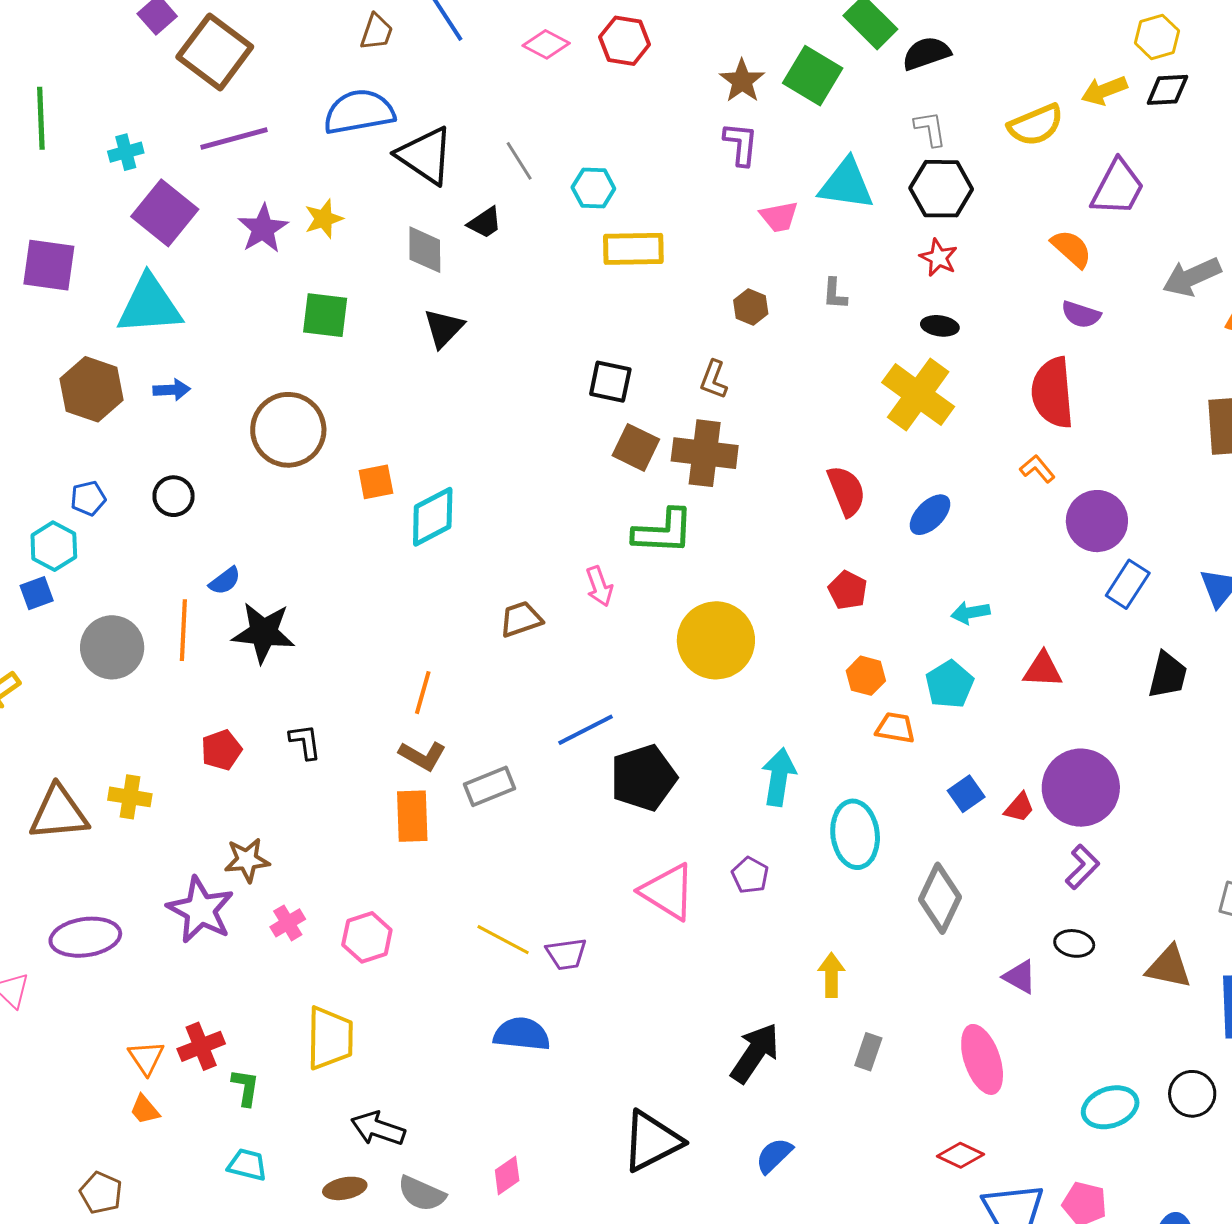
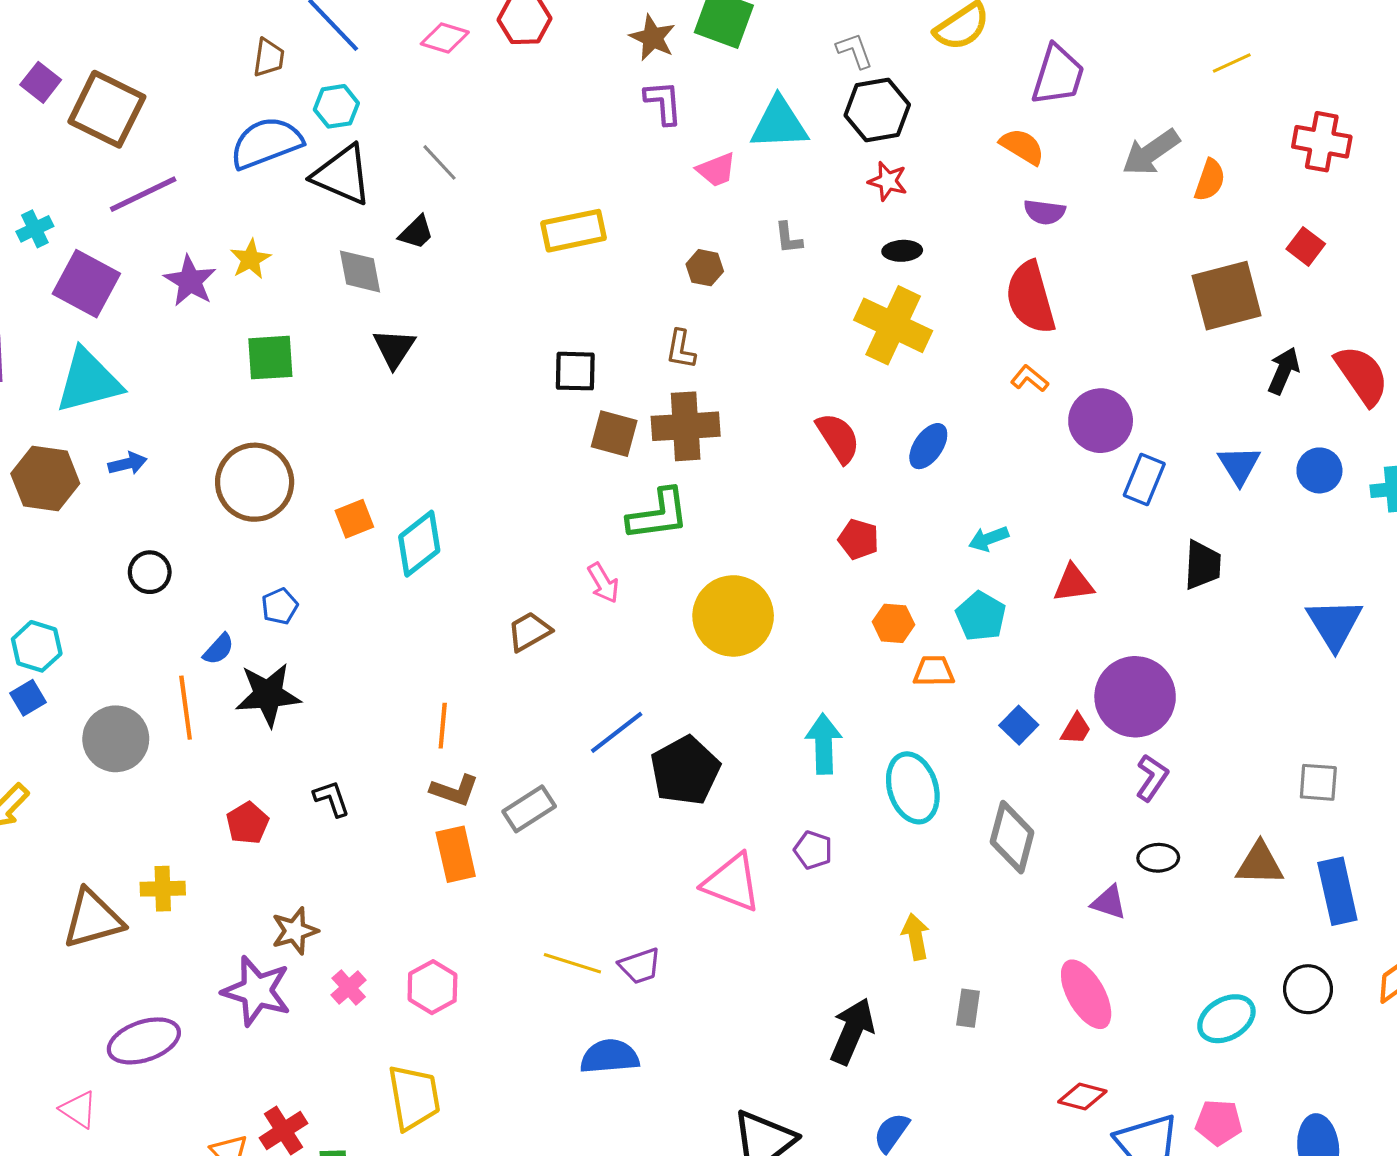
cyan hexagon: (593, 188) -> (336, 106), moved
blue pentagon: (88, 498) -> (280, 606), moved

